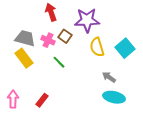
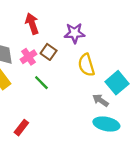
purple star: (87, 20) -> (75, 33), size x0.7
pink cross: (48, 40) -> (28, 57), turned 32
cyan square: (125, 48) -> (117, 83), moved

